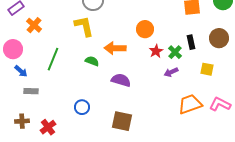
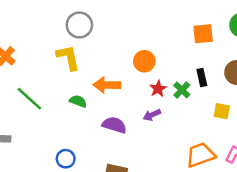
green line: (53, 59) -> (29, 99), turned -70
purple arrow: (171, 72) -> (152, 115), moved

